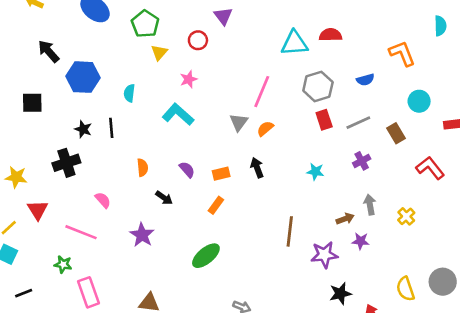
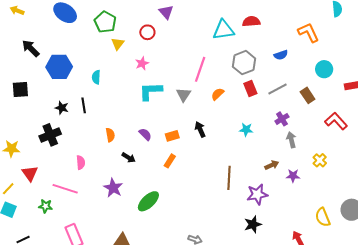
cyan L-shape: (178, 114) -> (150, 91), moved, turned -40
orange semicircle: (265, 129) -> (218, 94), moved
pink semicircle: (103, 200) -> (81, 162), turned 40
gray arrow: (370, 205) -> (291, 140), moved
purple star: (361, 241) -> (293, 176), moved
green ellipse: (206, 256) -> (148, 201), moved
green star: (63, 264) -> (45, 206), moved
black star: (340, 294) -> (253, 224), moved

